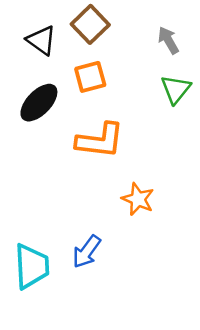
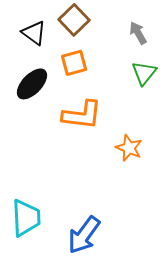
orange star: (138, 199) -> (129, 148), moved
blue arrow: (87, 252) -> (84, 235), moved, size x1.4

